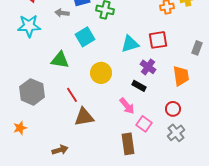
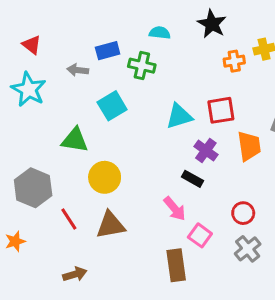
cyan star: (29, 26) -> (29, 89), turned 30
yellow circle: (101, 73) -> (105, 177), moved
orange trapezoid: (181, 76) -> (249, 146), moved
red line: (72, 95) -> (69, 219), moved

